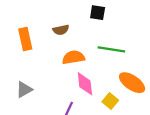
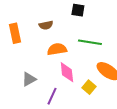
gray triangle: (24, 90) -> (29, 79), moved

